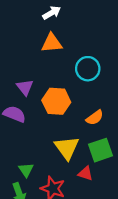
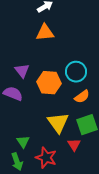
cyan circle: (88, 69) -> (76, 72), moved
red triangle: (85, 173) -> (74, 145), turned 40

